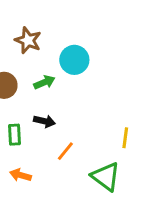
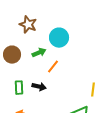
black arrow: (44, 121) -> (39, 87), moved
orange line: (65, 151) -> (53, 67), moved

